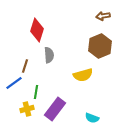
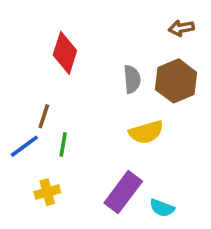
gray semicircle: (49, 55) -> (132, 79), moved
green line: (36, 92) -> (63, 144), moved
purple rectangle: (55, 109) -> (123, 192), moved

